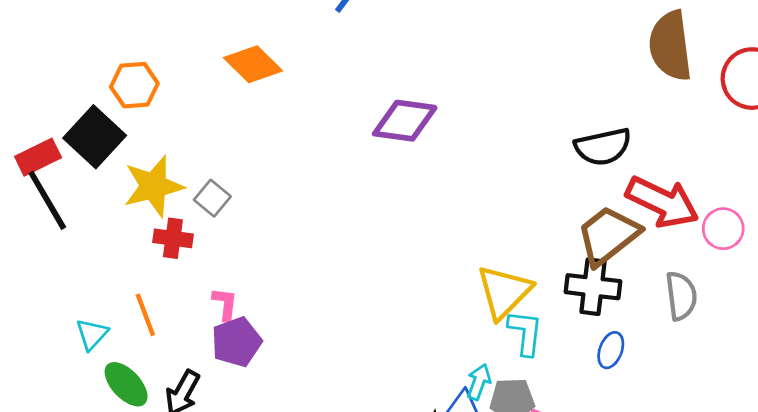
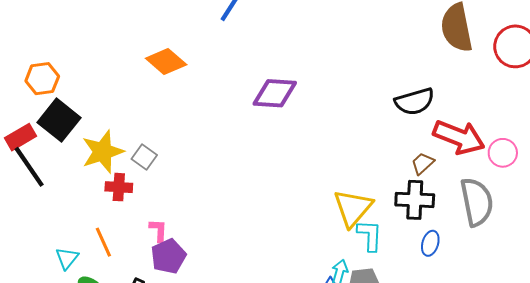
orange hexagon: (134, 85) -> (42, 79), moved
brown trapezoid: (608, 236) -> (423, 163), size x0.5
gray semicircle: (681, 296) -> (477, 202), size x1.4

